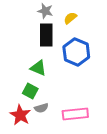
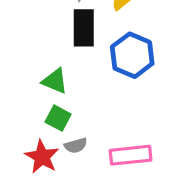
green triangle: (38, 68) -> (55, 81), moved

